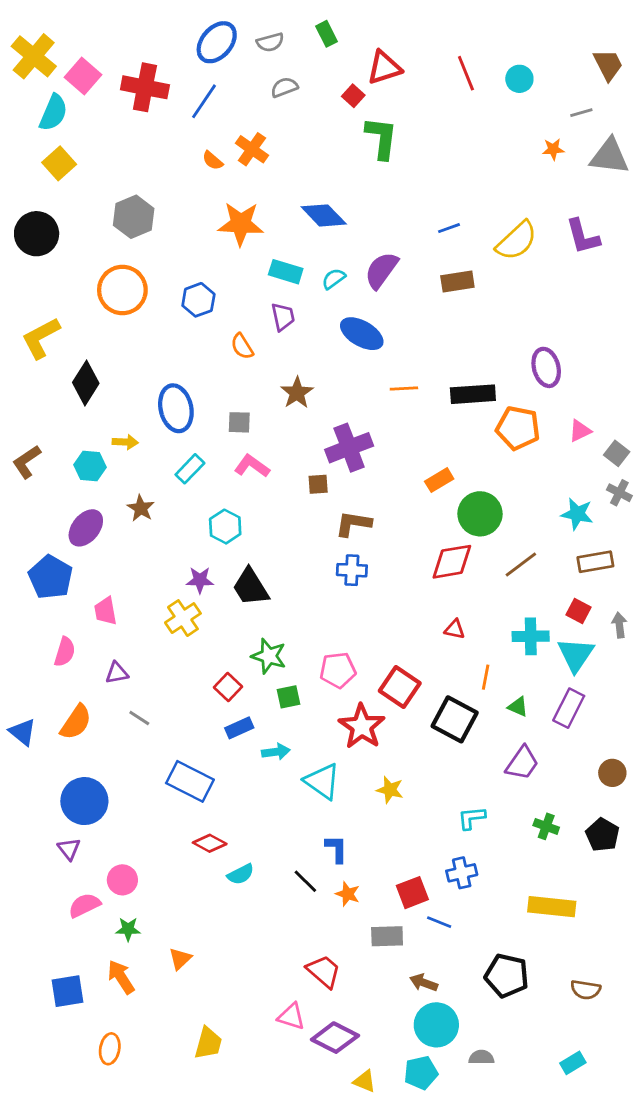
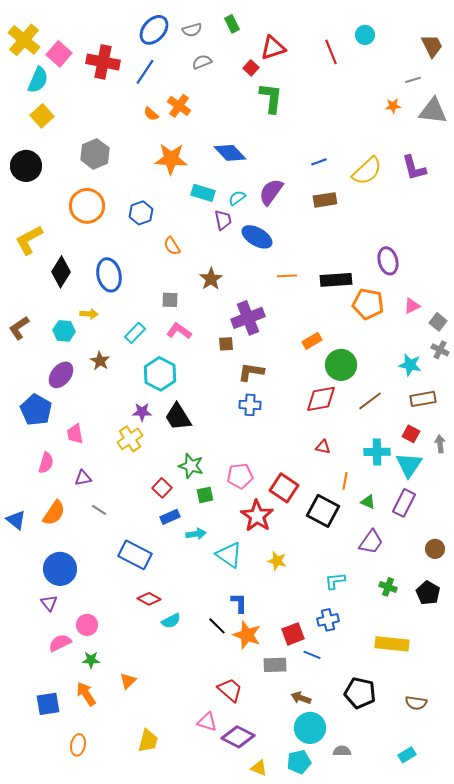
cyan circle: (519, 79) -> (365, 35), moved
purple trapezoid: (283, 317) -> (223, 220), moved
blue ellipse: (176, 408) -> (109, 275), moved
cyan hexagon: (225, 527) -> (160, 374), size x1.4
orange star: (348, 894) -> (247, 635), size x1.6

